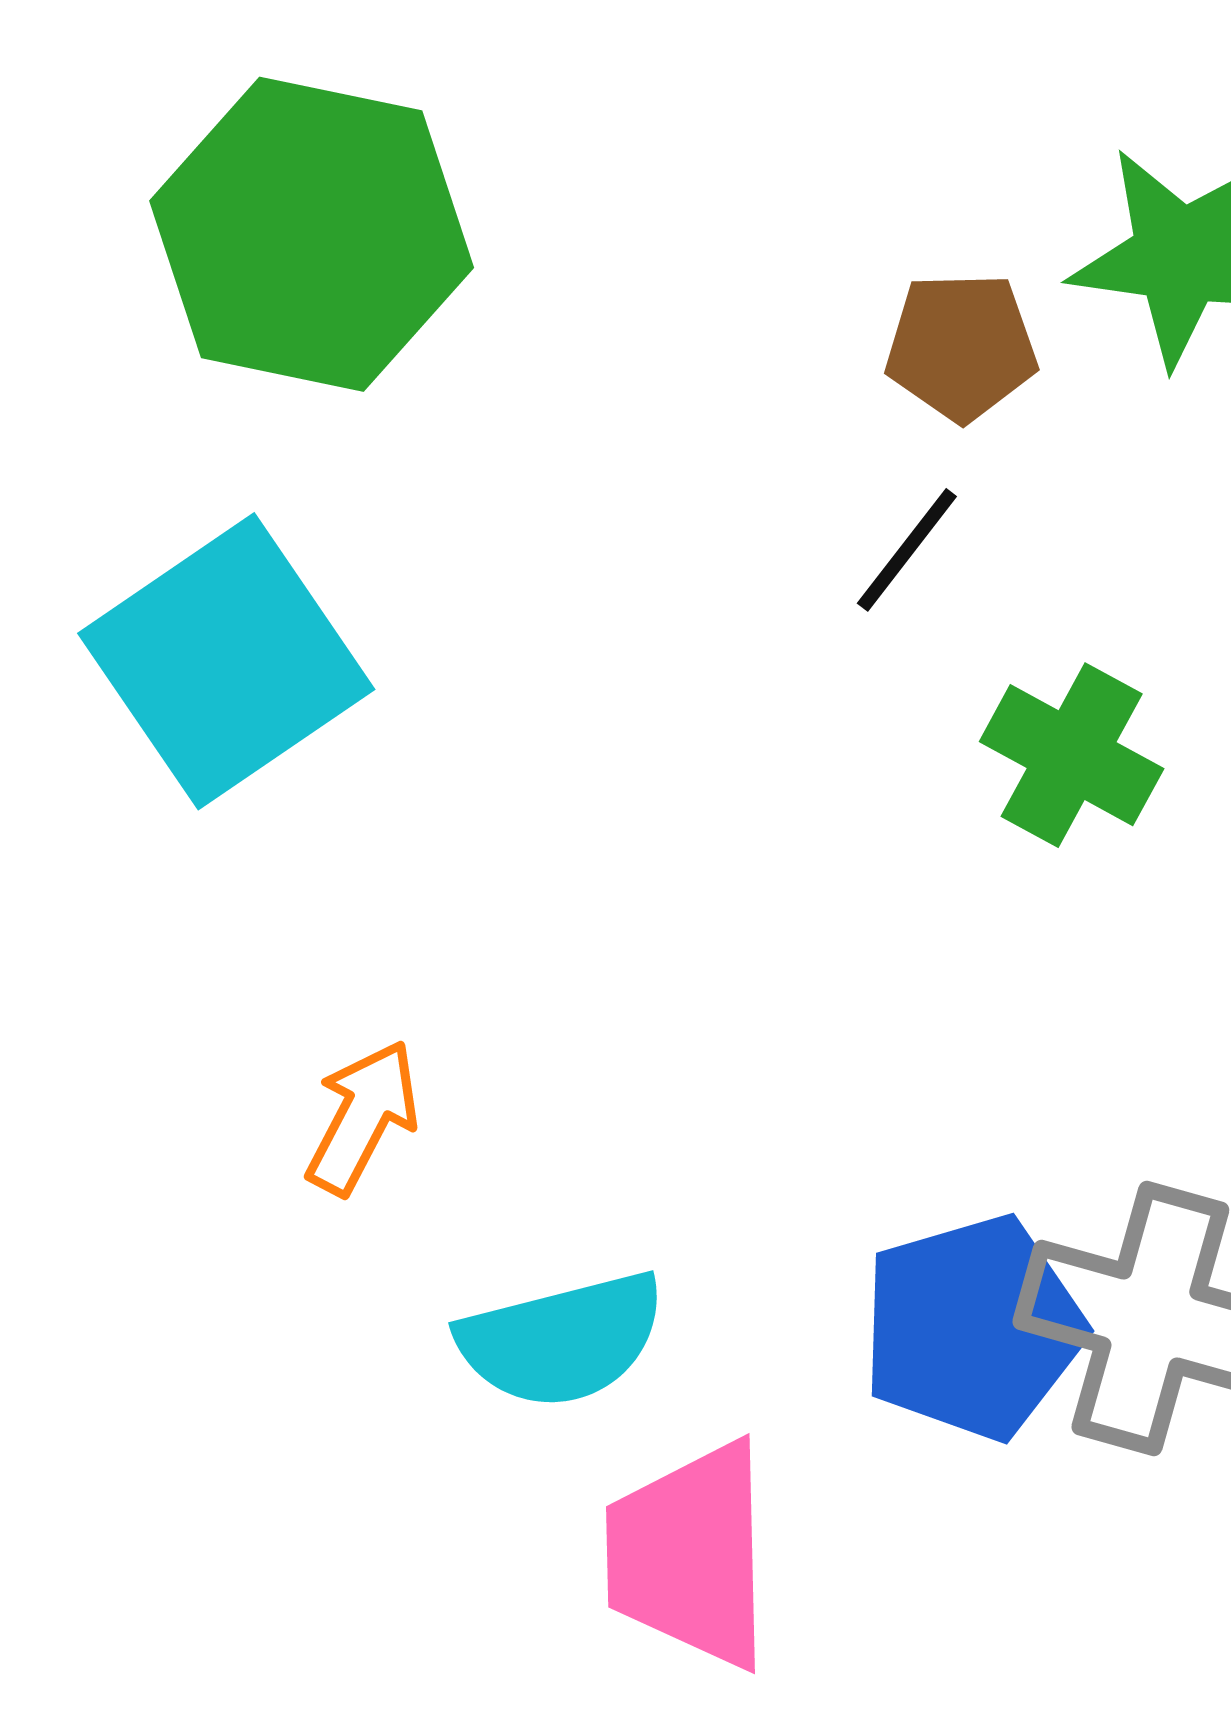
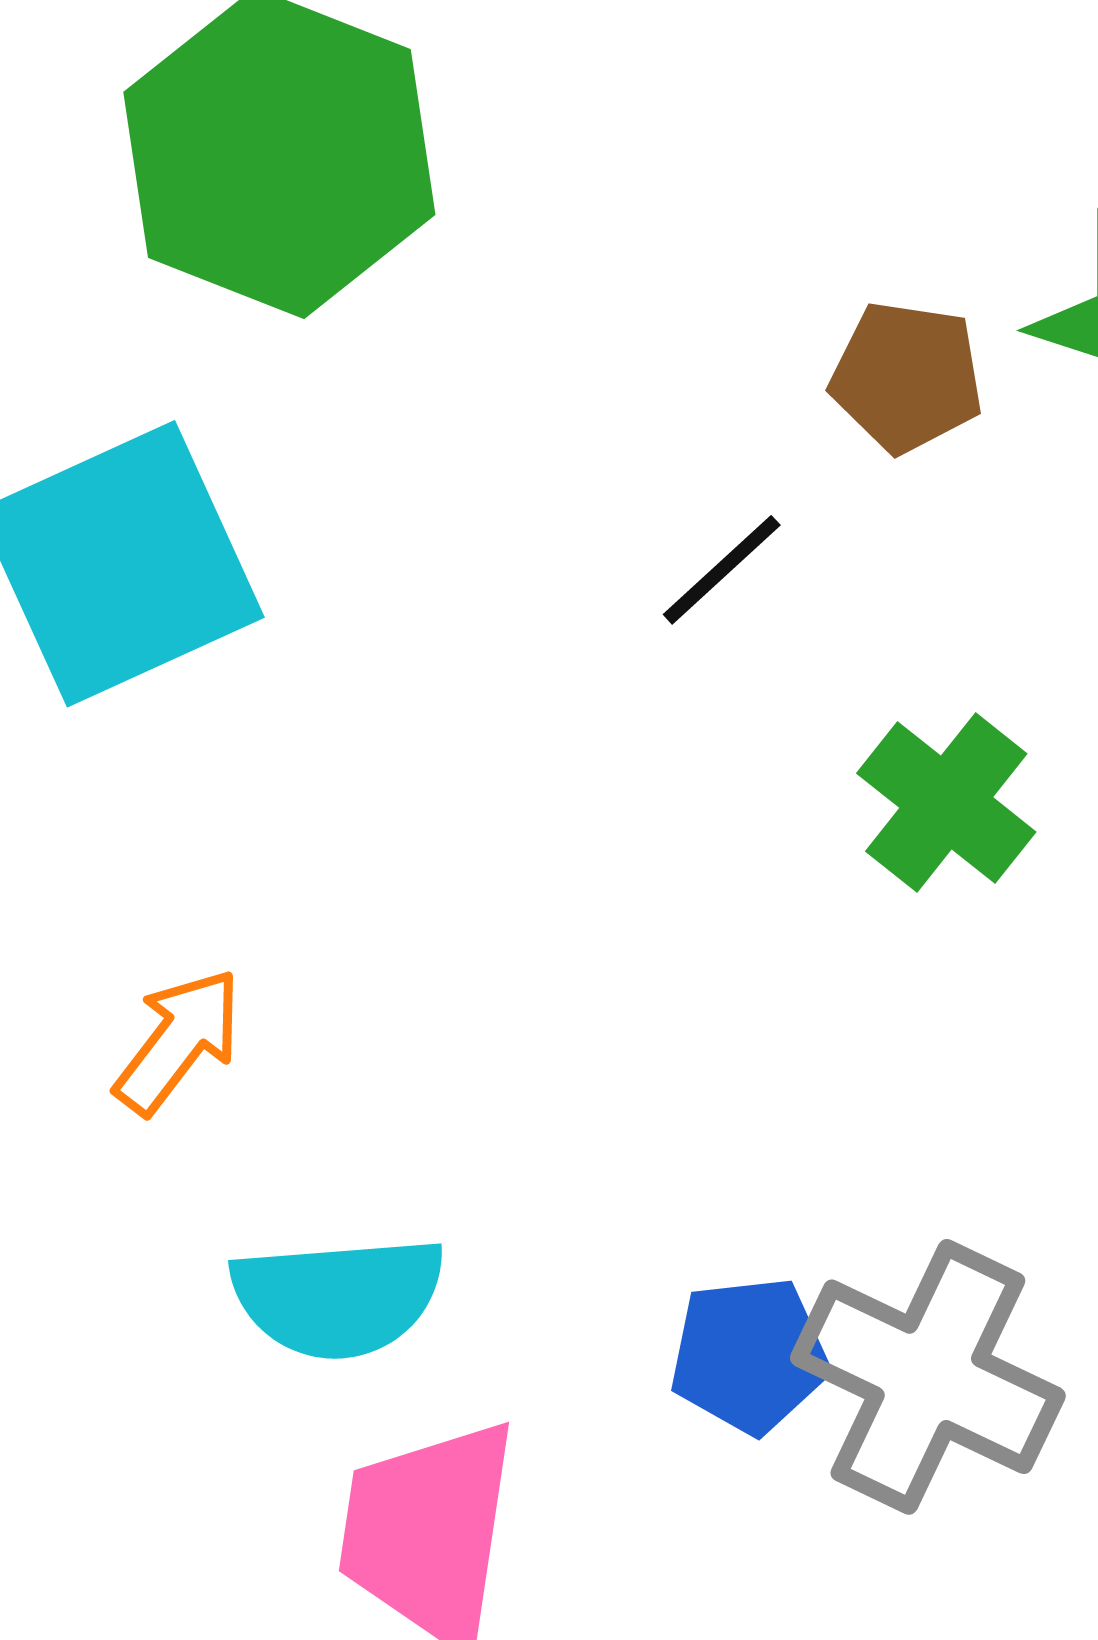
black line: (907, 550) -> (722, 570), moved
blue pentagon: (973, 1328) -> (749, 1355), size x0.7

